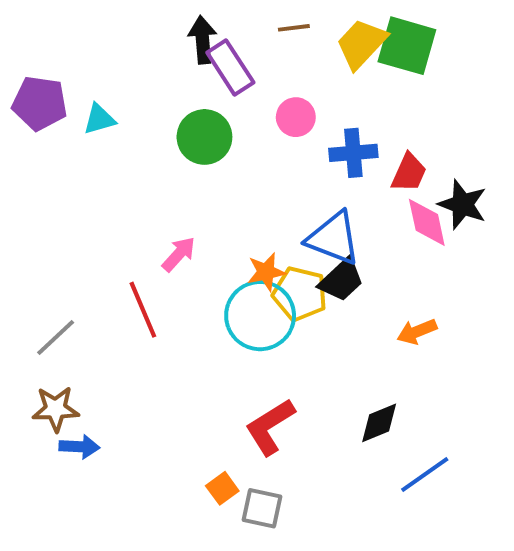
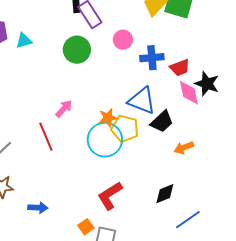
red trapezoid: (409, 173) -> (180, 68), turned 45
black trapezoid: (341, 280) -> (162, 122), moved
blue arrow: (79, 447) -> (38, 208), moved

